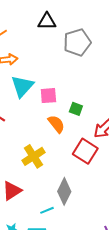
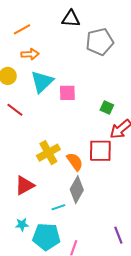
green square: (76, 109) -> (107, 108), moved
orange semicircle: (56, 124) -> (75, 162), moved
red square: (85, 151) -> (100, 151), turned -35

